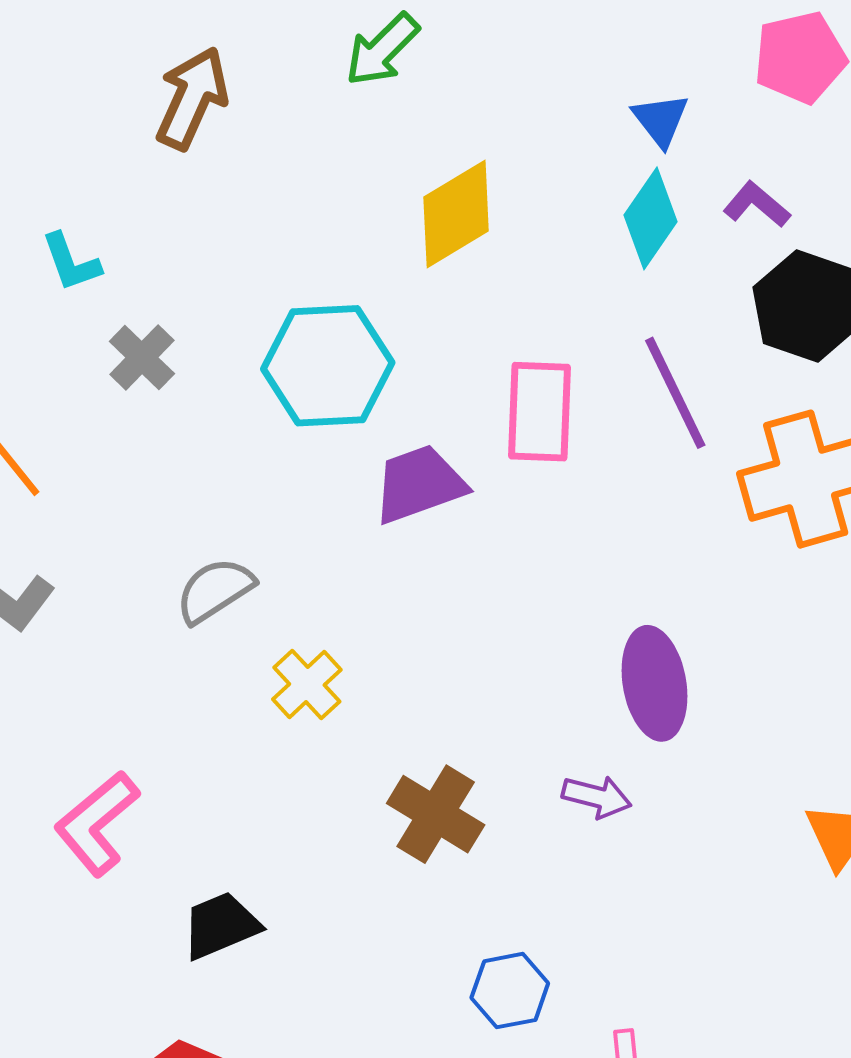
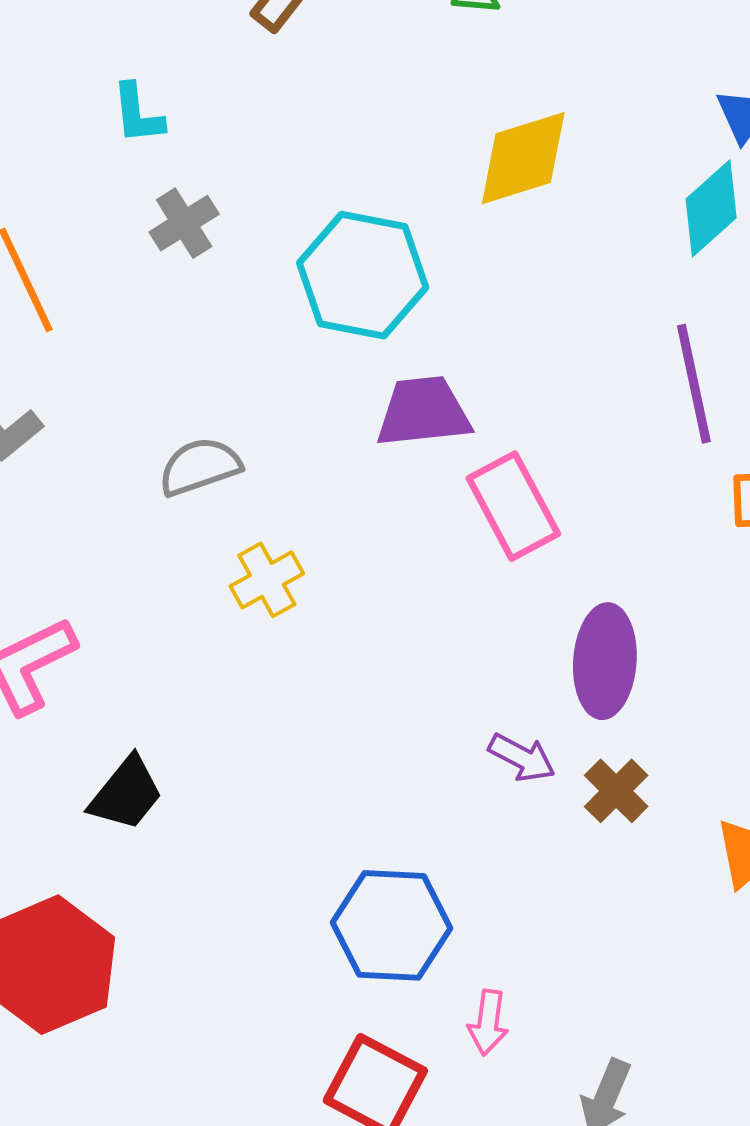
pink rectangle: (539, 412) -> (513, 506), moved, turned -44
brown cross: (436, 814) -> (616, 791), moved, size x0.7
black trapezoid: (221, 925) -> (126, 794), turned 138
blue hexagon: (510, 991) -> (392, 925), size x1.5

